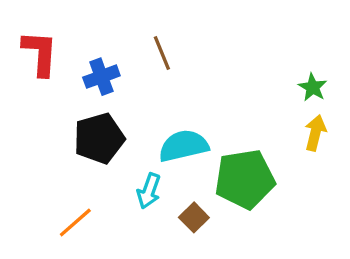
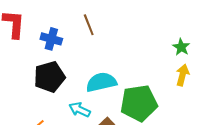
blue cross: (101, 77) -> (51, 39), turned 35
cyan arrow: (149, 191) -> (80, 110), turned 95

